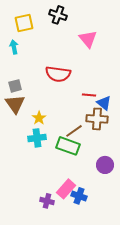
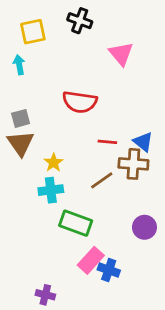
red line: (89, 95) -> (107, 142), moved
green rectangle: (68, 146) -> (76, 223), moved
purple cross: (47, 201) -> (45, 295), moved

